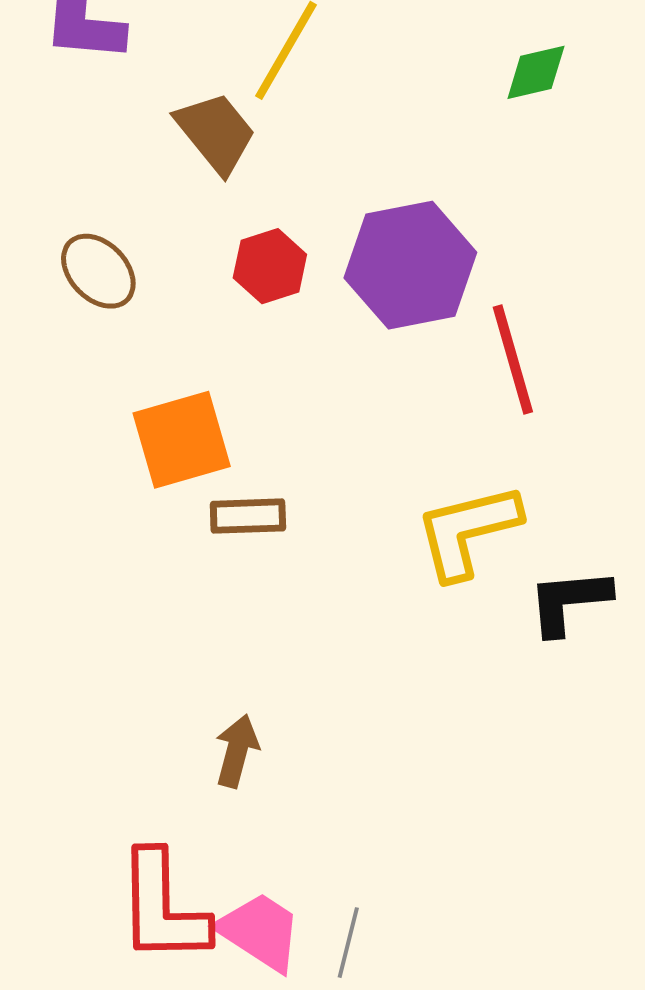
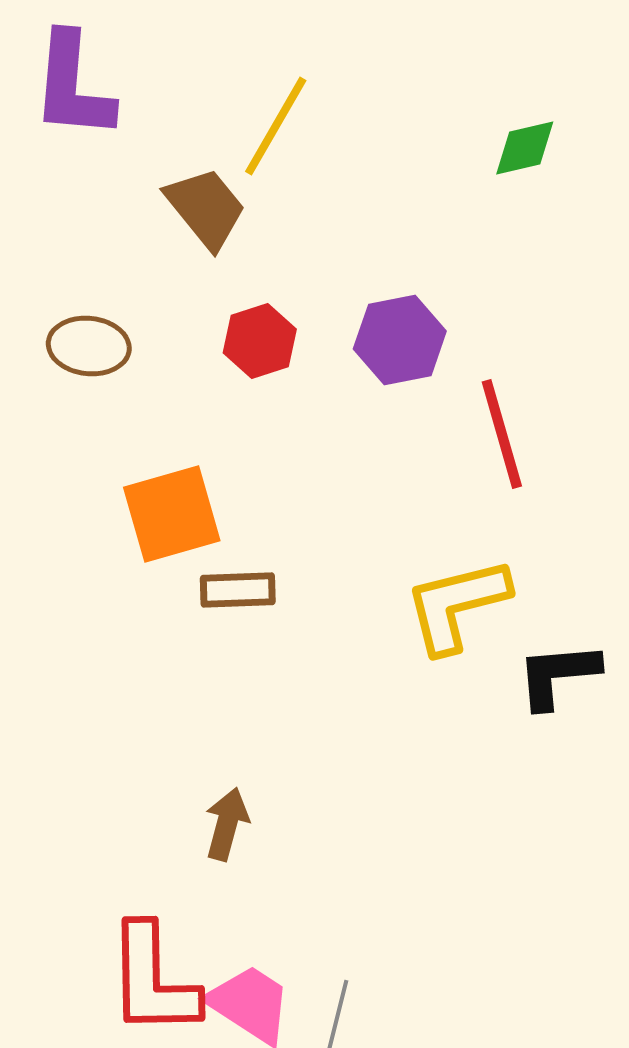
purple hexagon: (410, 265) -> (400, 340), size x0.7
brown ellipse: (98, 271) -> (89, 346), turned -40

